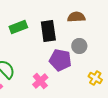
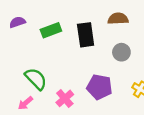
purple pentagon: (60, 60) -> (99, 87), moved
pink cross: (40, 81) -> (65, 98), moved

